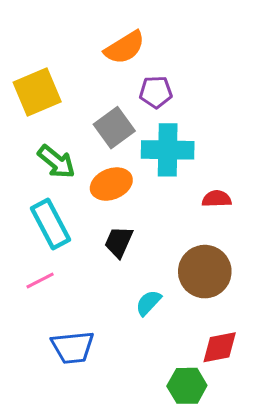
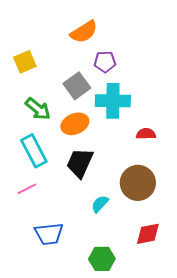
yellow square: (37, 92) -> (25, 62), size x0.7
black trapezoid: (119, 242) -> (80, 163), size x1.4
green hexagon: (187, 386) -> (102, 259), moved

